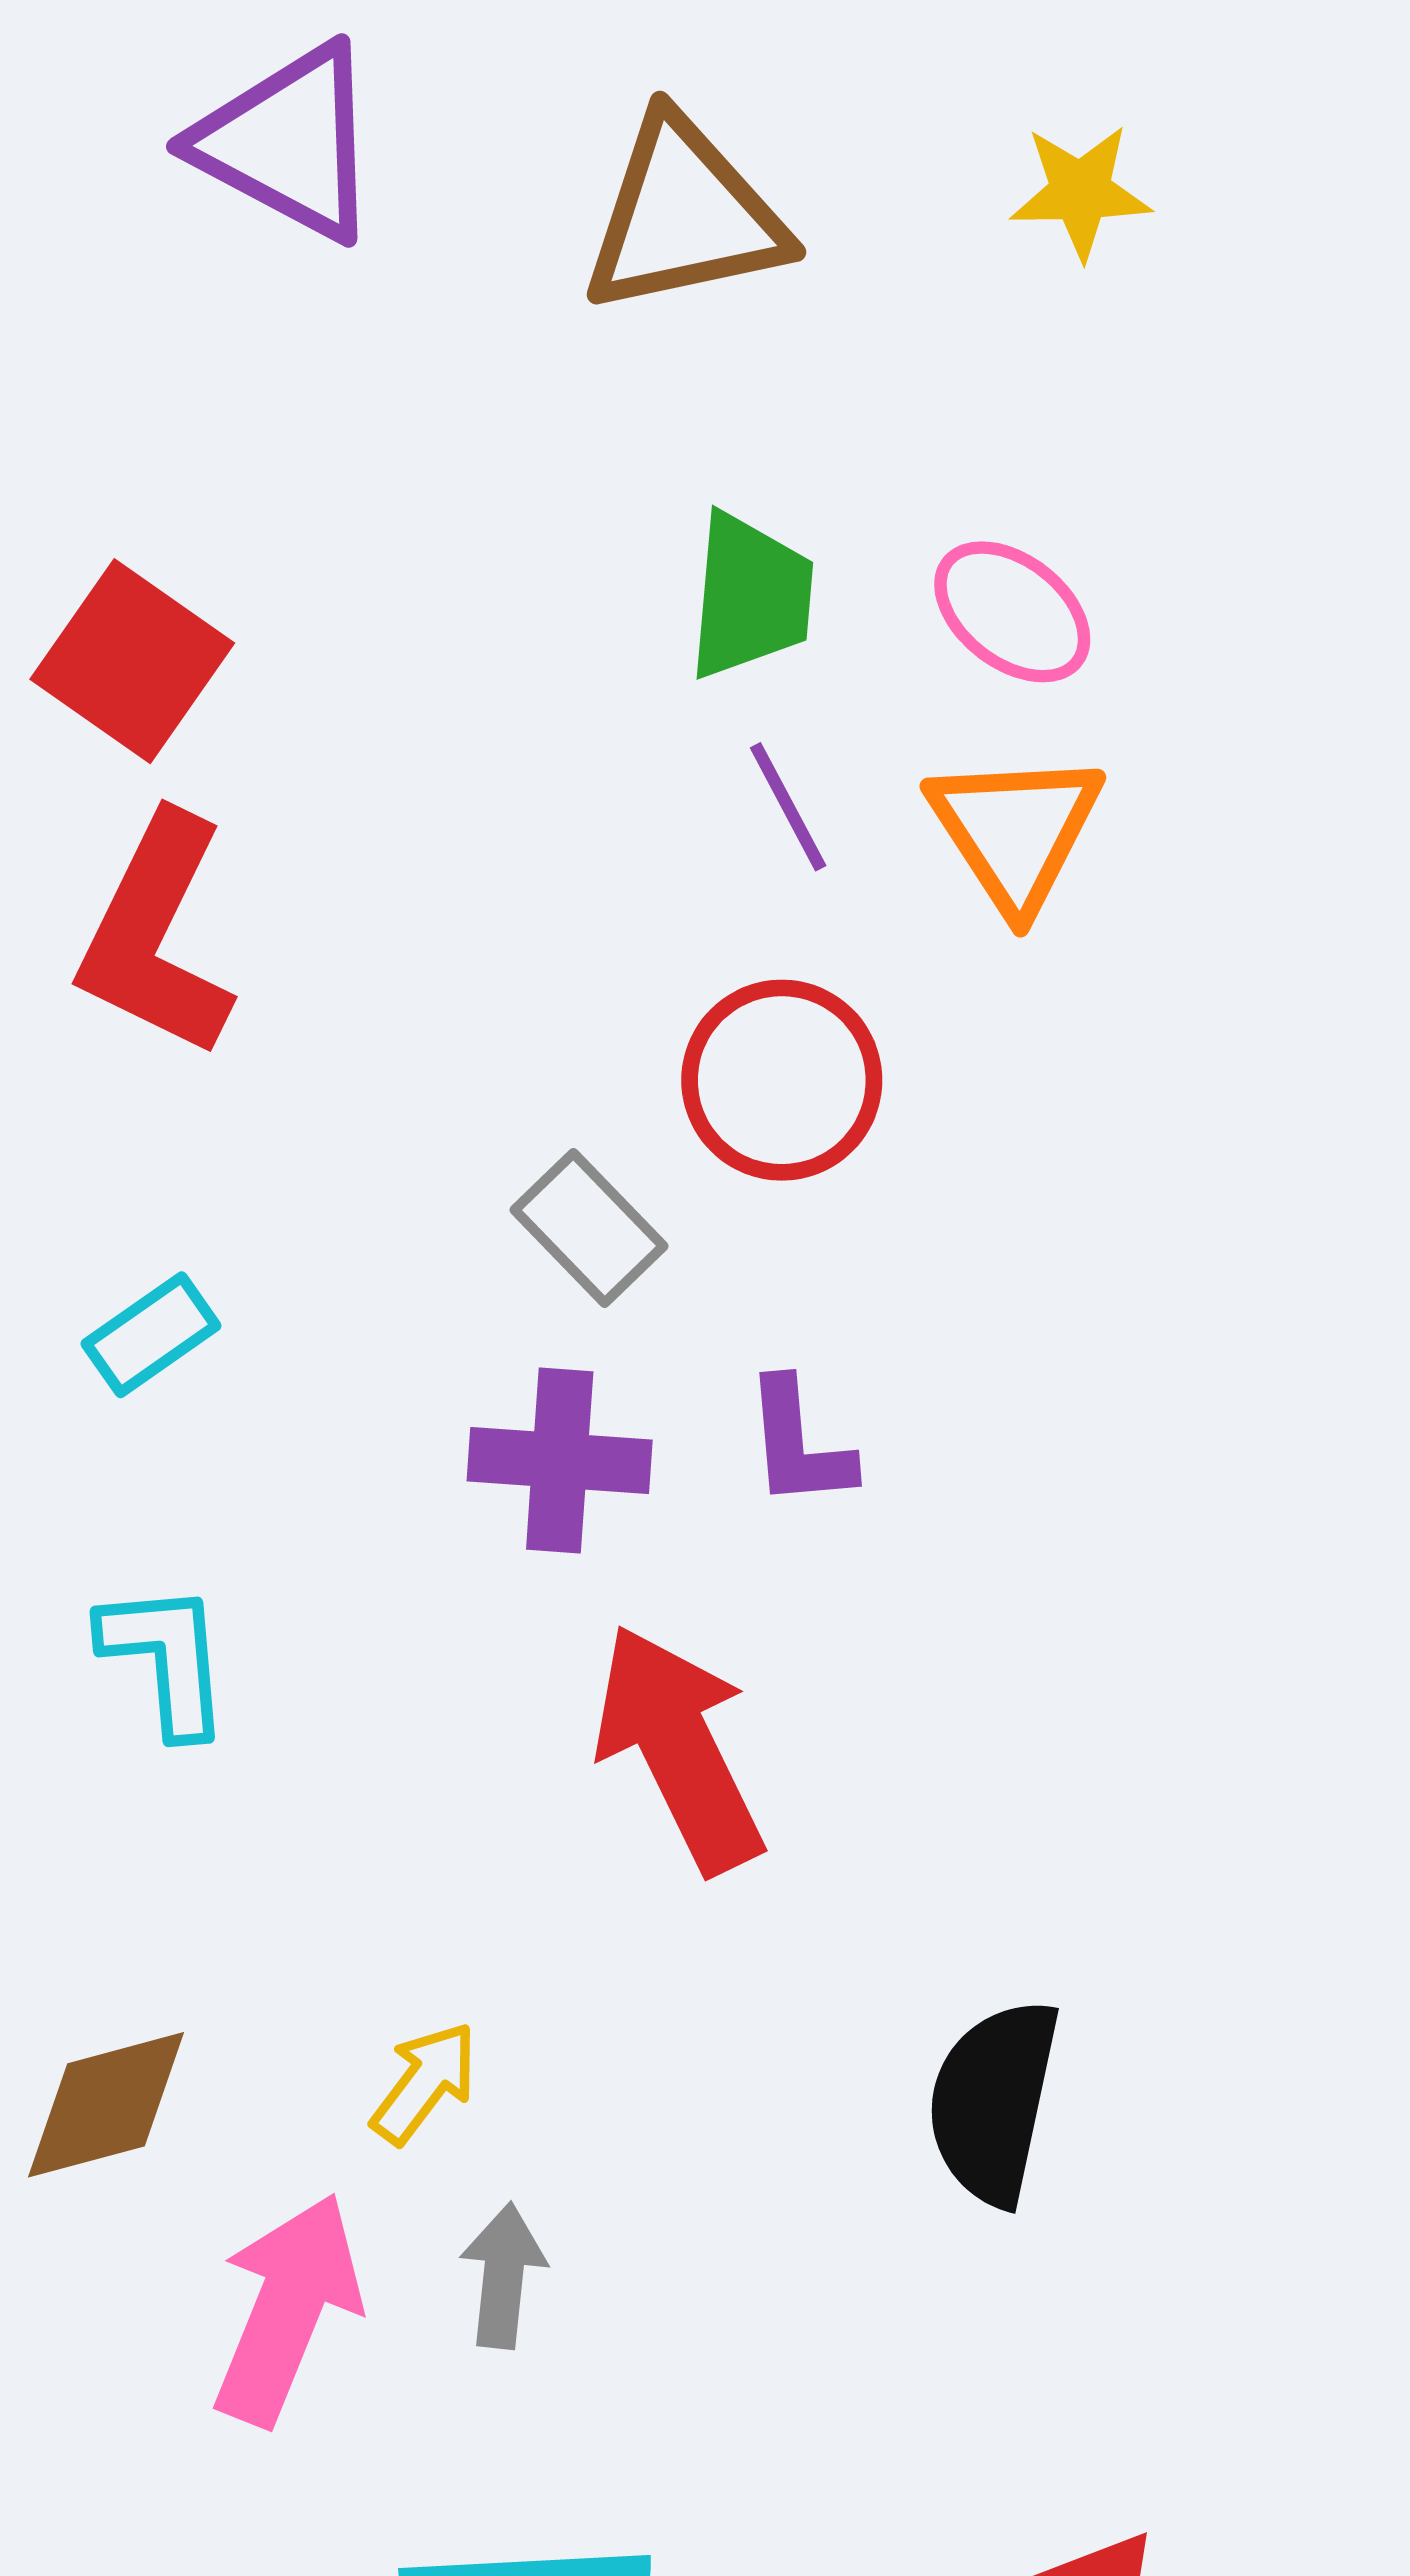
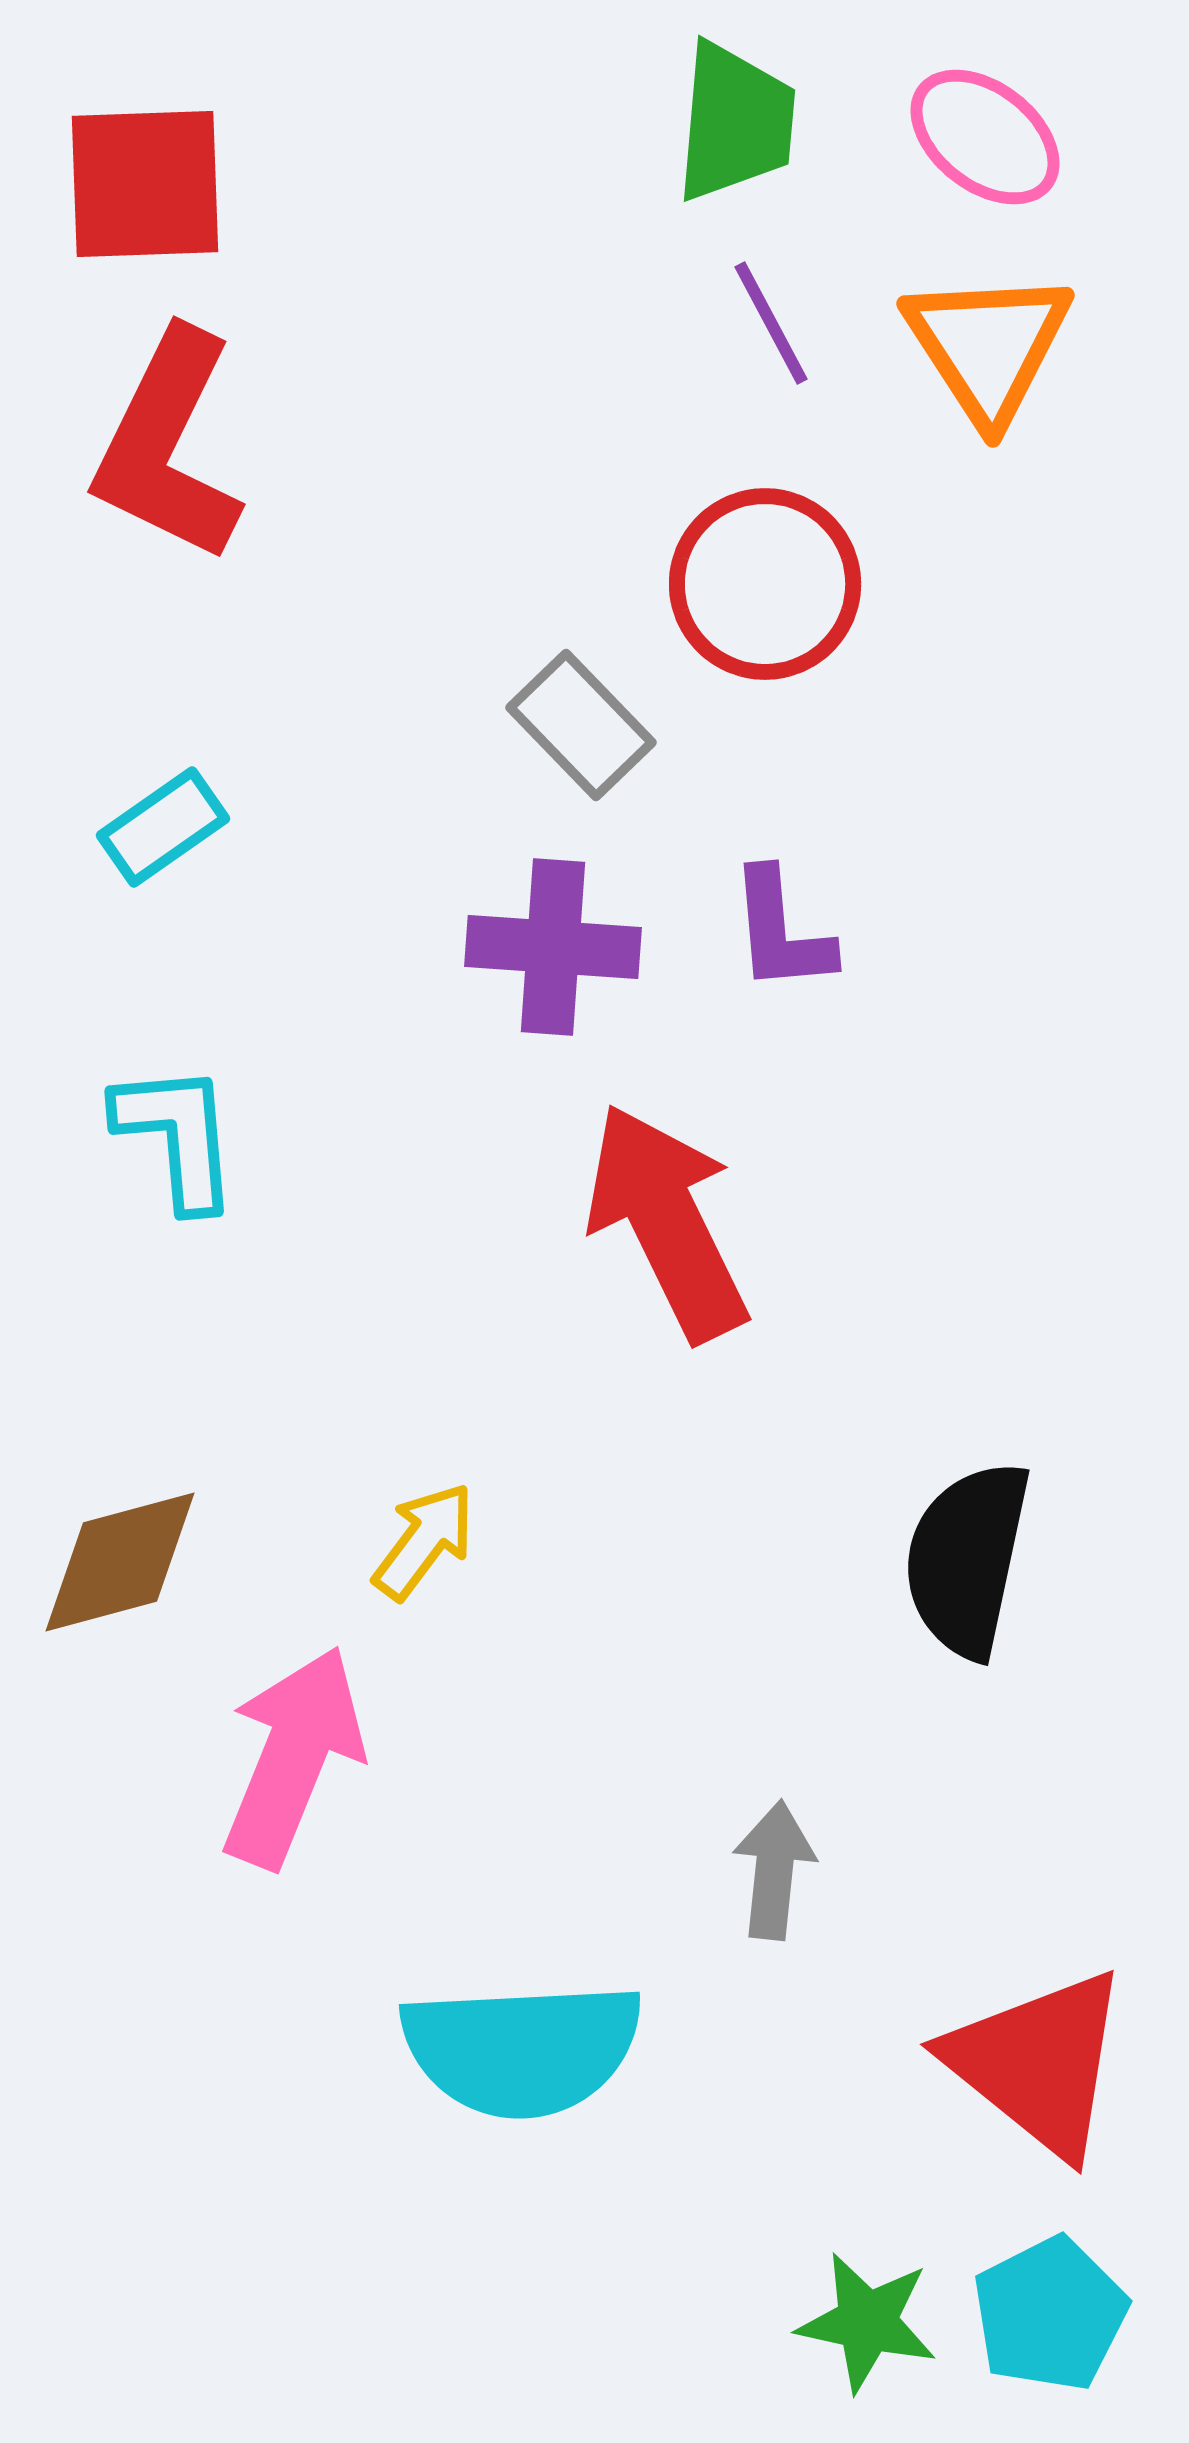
red square: (132, 661) -> (145, 184), turned -37
gray arrow: (503, 2276) -> (774, 1870), moved

